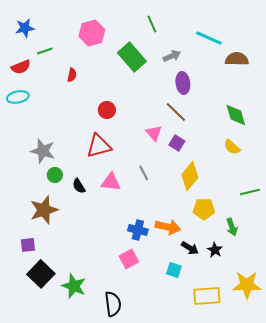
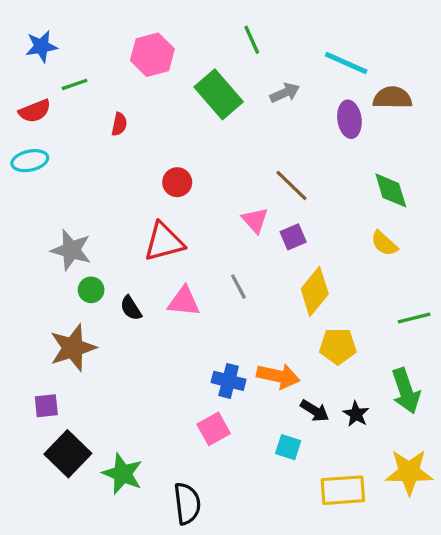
purple ellipse: (183, 83) -> (349, 119), moved
purple square: (177, 143) -> (293, 237), turned 35
green arrow: (232, 227) -> (406, 391), moved, size x1.5

